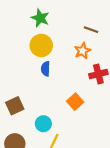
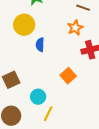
yellow circle: (41, 45) -> (24, 25), moved

